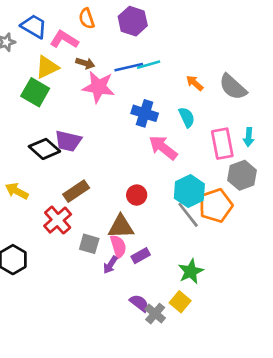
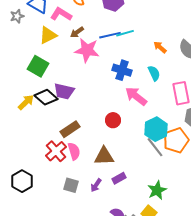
brown arrow: (85, 63) -> (77, 32), turned 128
green square: (35, 92) -> (38, 66), moved
yellow arrow: (17, 191) -> (26, 102), moved, turned 108
red circle: (137, 195) -> (113, 120), moved
gray square: (89, 244) -> (71, 185), moved
pink semicircle: (118, 246) -> (74, 151), moved

